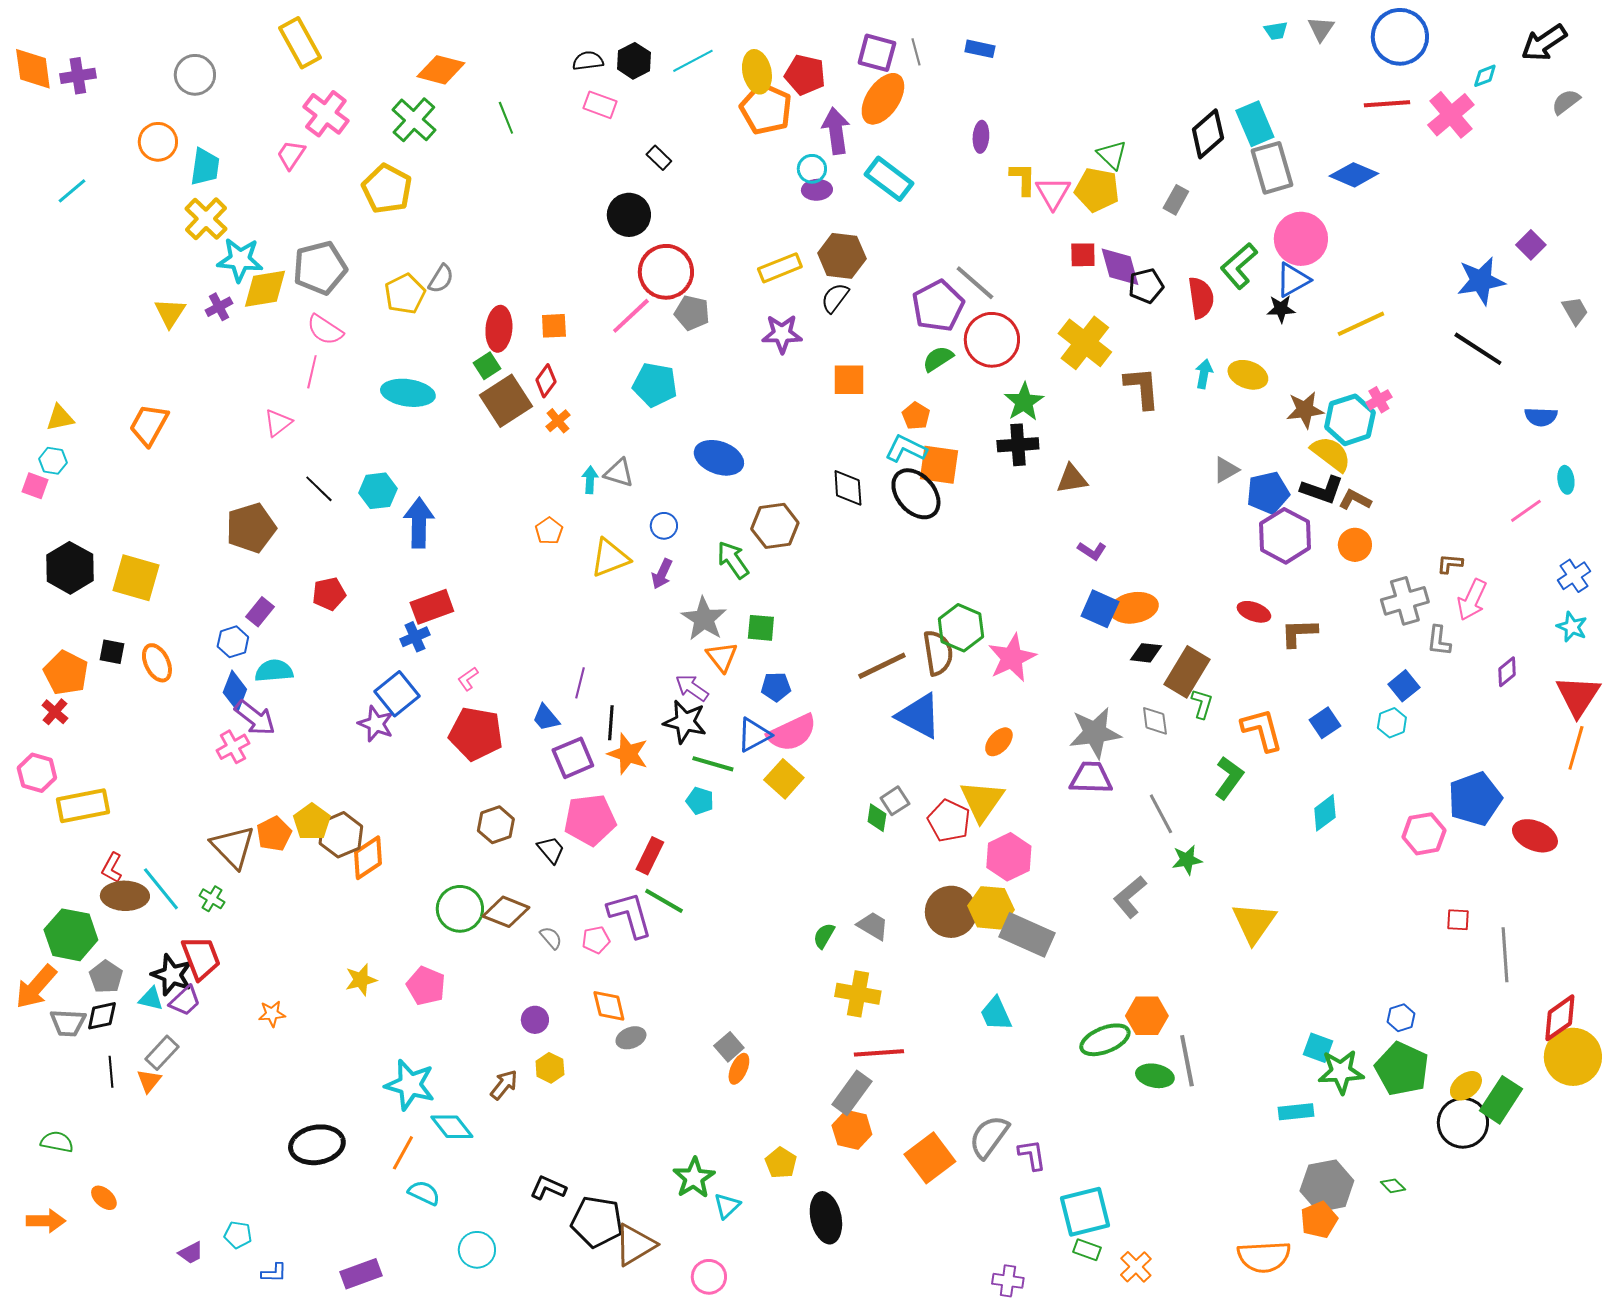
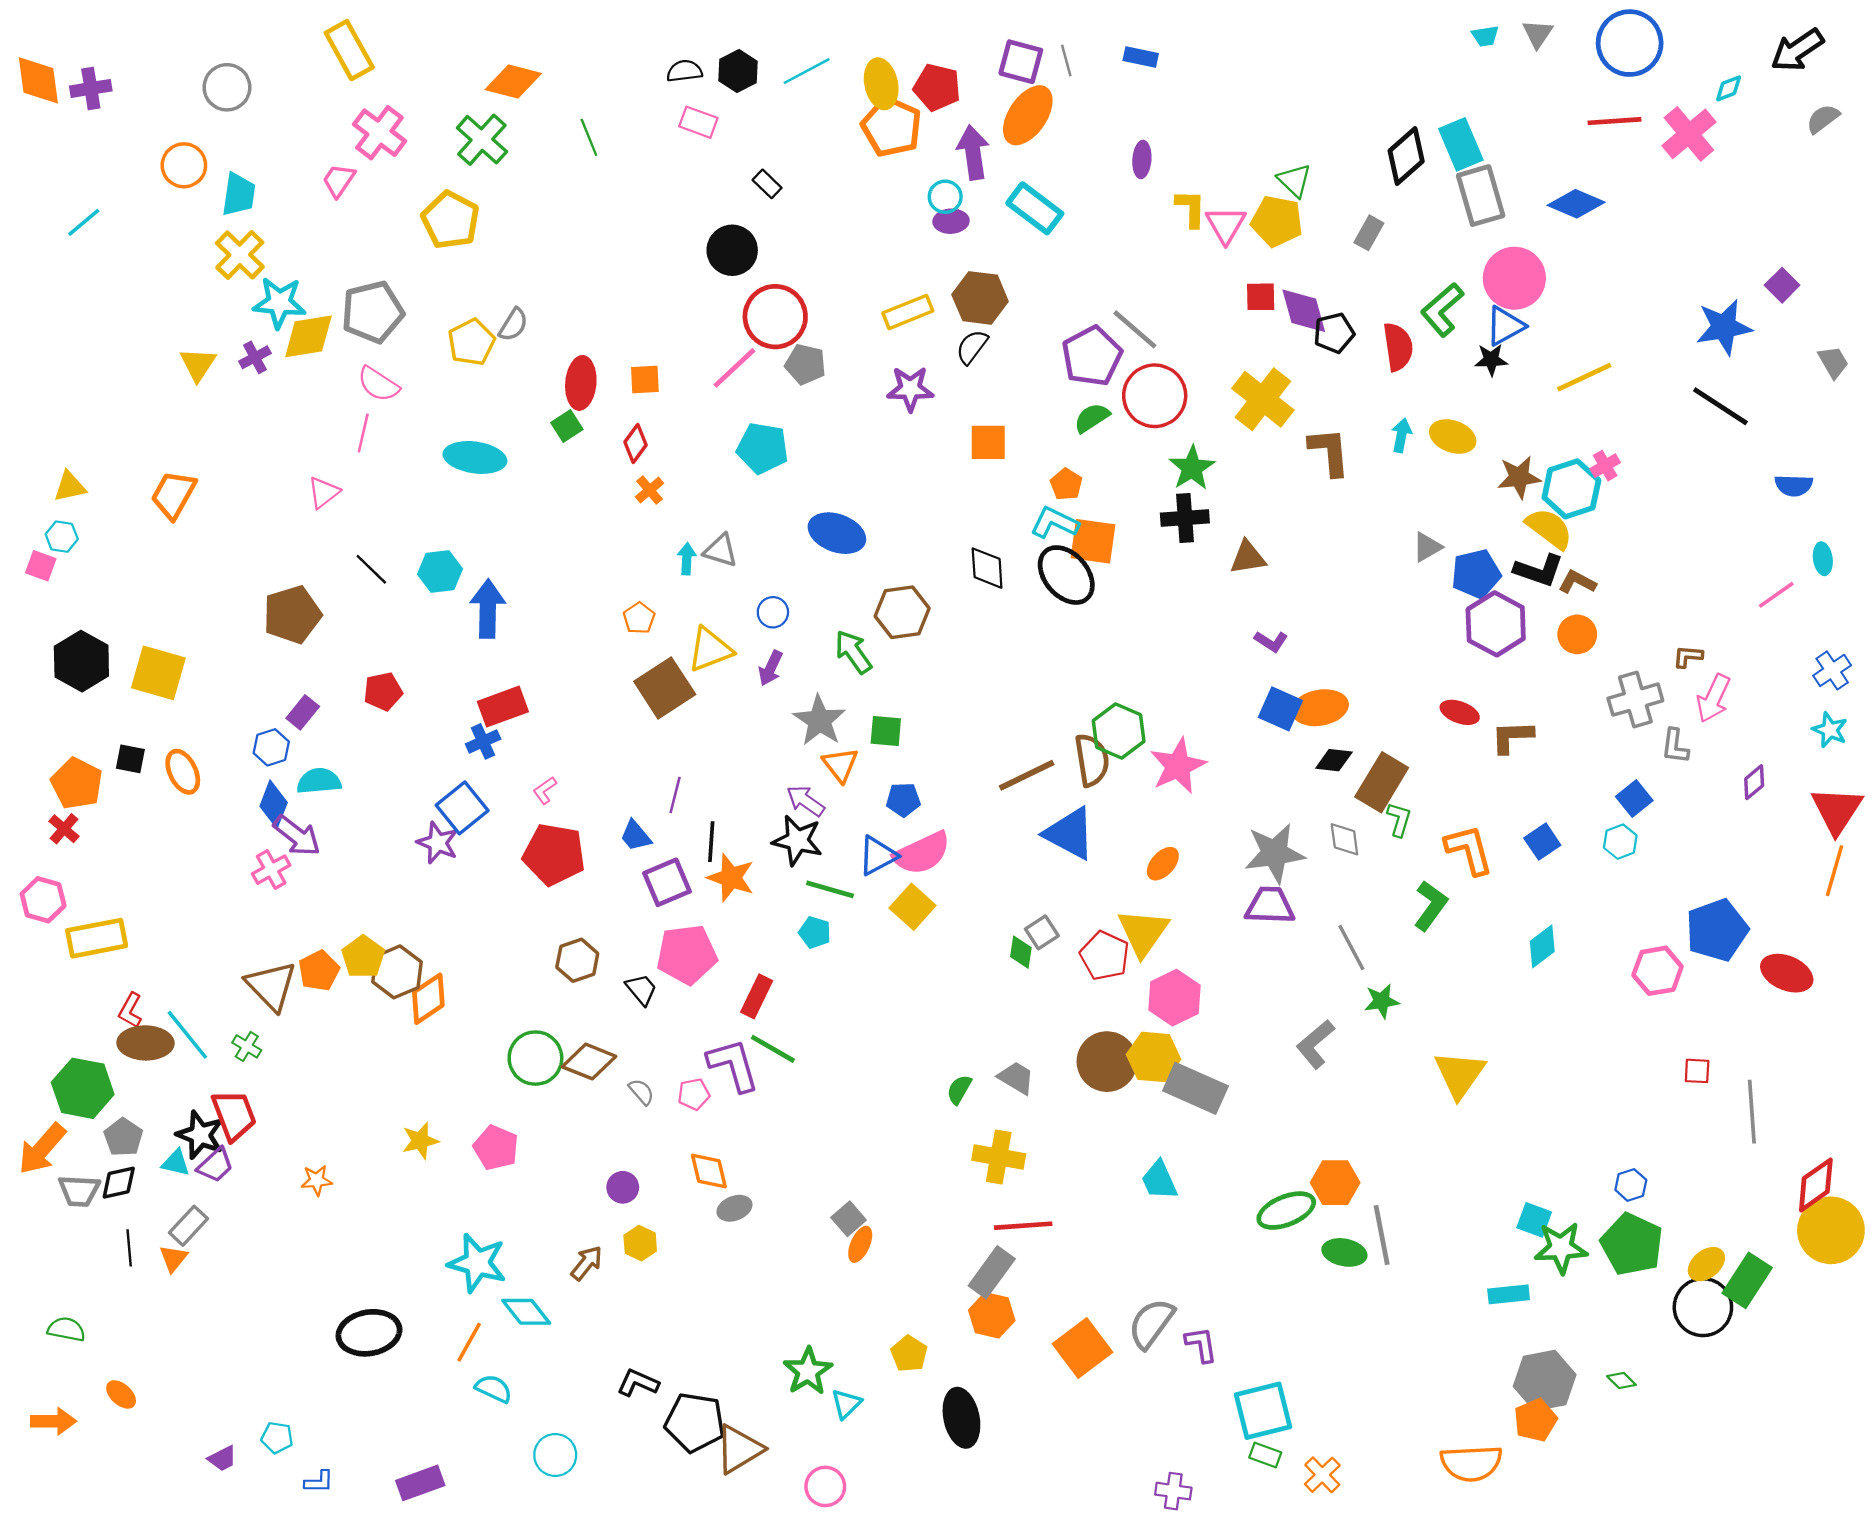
brown square: (506, 401) -> (665, 688), moved

